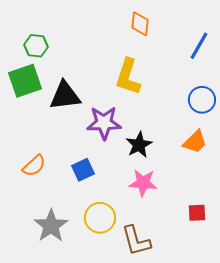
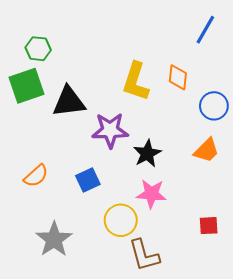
orange diamond: (140, 24) -> (178, 77), moved
blue line: (199, 46) -> (205, 30), moved
yellow circle: (100, 218) -> (121, 220), moved

